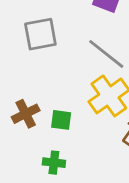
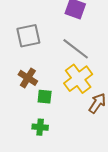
brown cross: (26, 114) -> (28, 78), moved, turned -30

